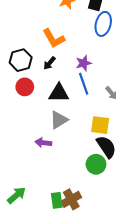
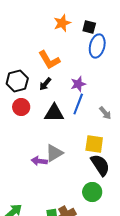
blue line: (84, 84) -> (78, 104), turned 40
gray triangle: (59, 120) -> (54, 153), moved
green circle: (96, 164) -> (92, 192), moved

